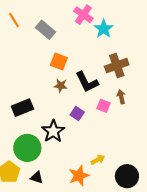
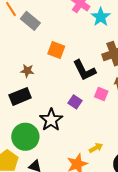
gray rectangle: (46, 30) -> (30, 21), moved
brown star: (61, 86) -> (27, 71), moved

